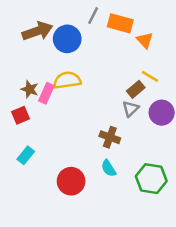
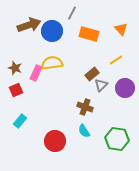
orange rectangle: (120, 23) -> (89, 34), moved
orange triangle: (145, 40) -> (121, 29), moved
yellow line: (150, 76) -> (116, 60), turned -64
brown star: (30, 89) -> (15, 68), moved
brown rectangle: (136, 89) -> (92, 74), moved

